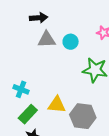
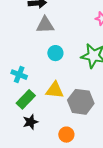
cyan circle: (71, 42) -> (55, 53), moved

